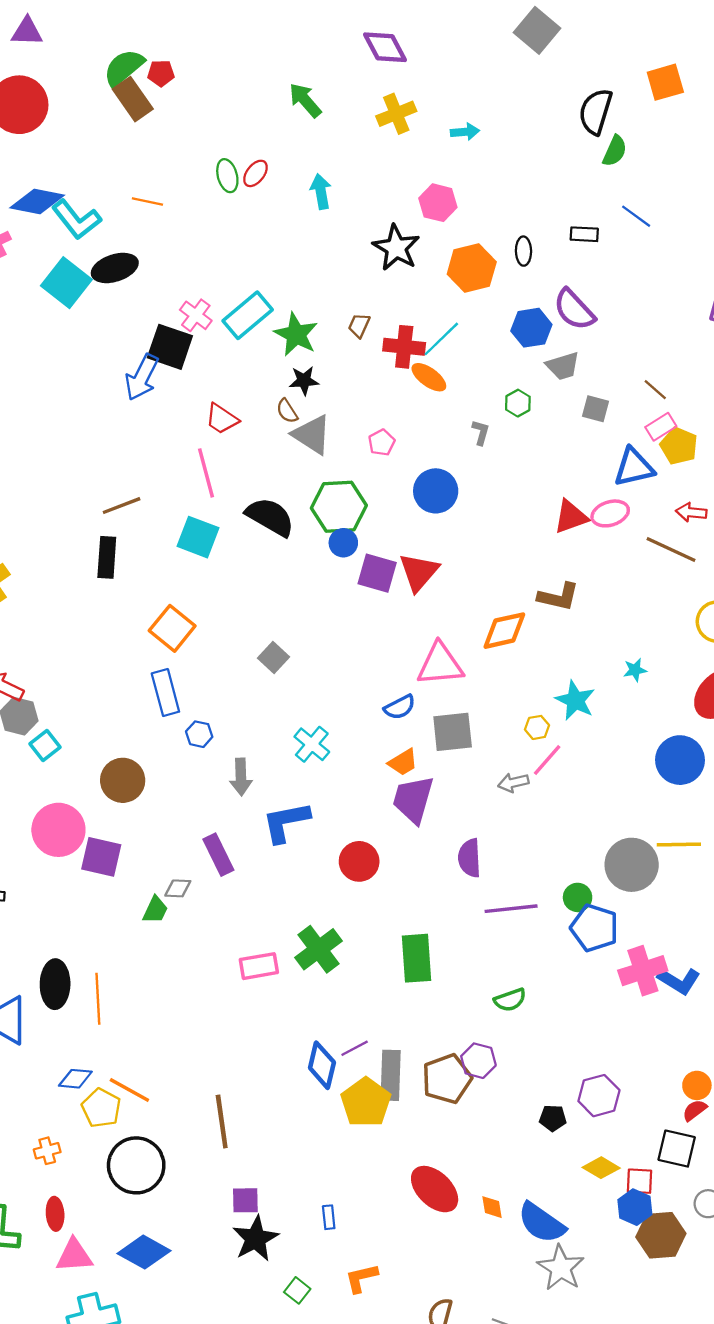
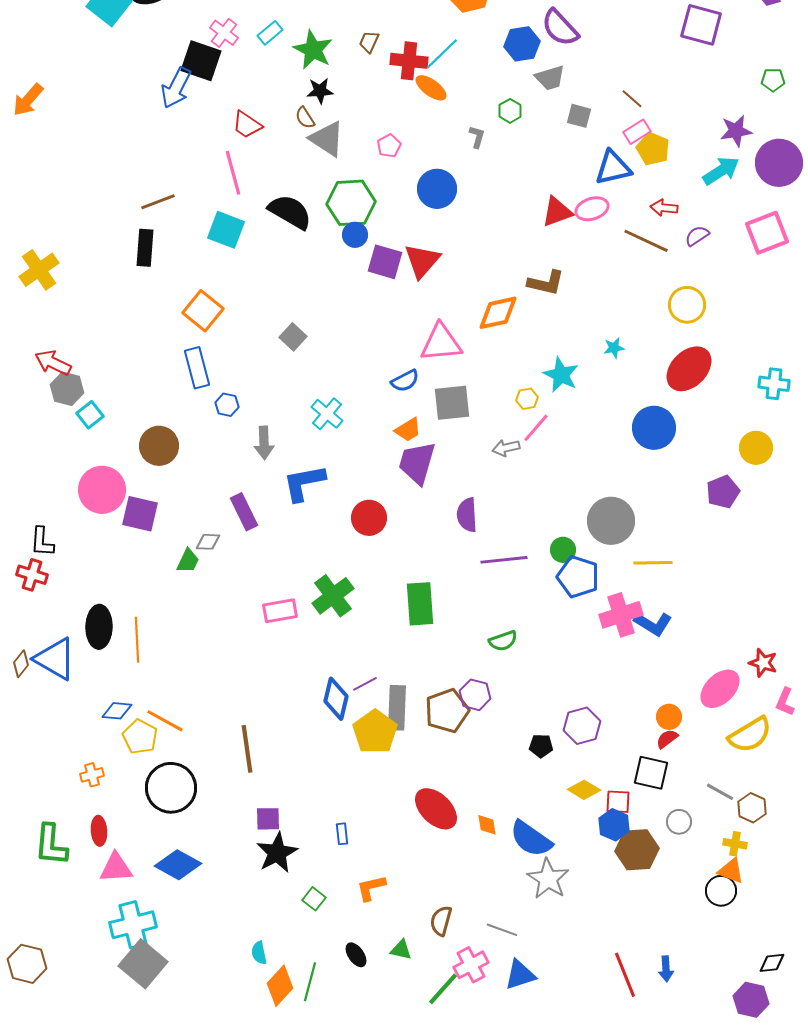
cyan rectangle: (248, 315) -> (270, 33), size x0.6
yellow line: (679, 845) -> (653, 563), moved

